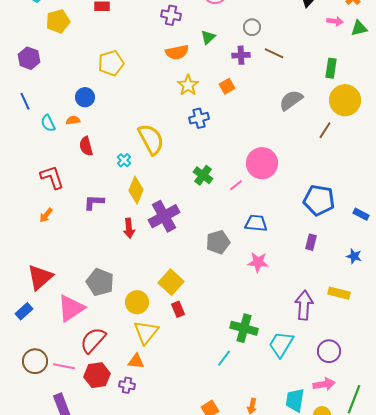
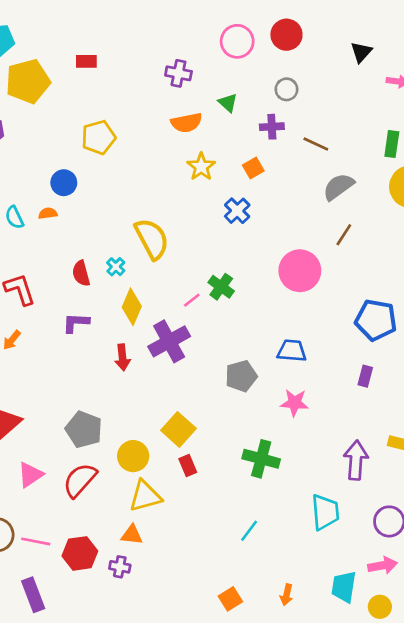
yellow pentagon: (58, 21) -> (28, 81), size x1.4
green triangle: (208, 37) -> (228, 103), turned -35
brown line: (274, 53) -> (316, 144), moved
blue cross: (199, 118) -> (237, 211), moved, turned -30
brown line: (325, 130) -> (344, 235), moved
red semicircle: (86, 146) -> (81, 273), moved
pink line: (236, 185) -> (192, 300), moved
pink triangle: (71, 308) -> (30, 475), moved, size x0.7
green cross: (244, 328) -> (261, 459), moved
yellow triangle: (146, 332) -> (145, 496), turned 36
red semicircle: (93, 340) -> (80, 480), moved
cyan trapezoid: (281, 344) -> (325, 512), turned 144

